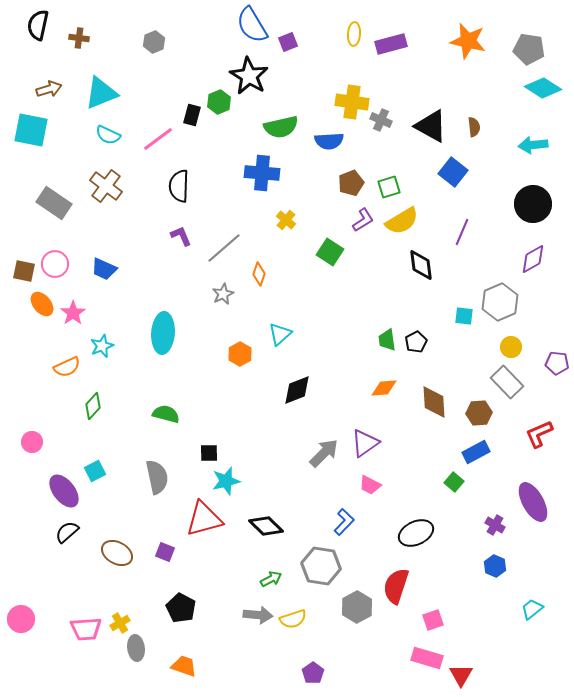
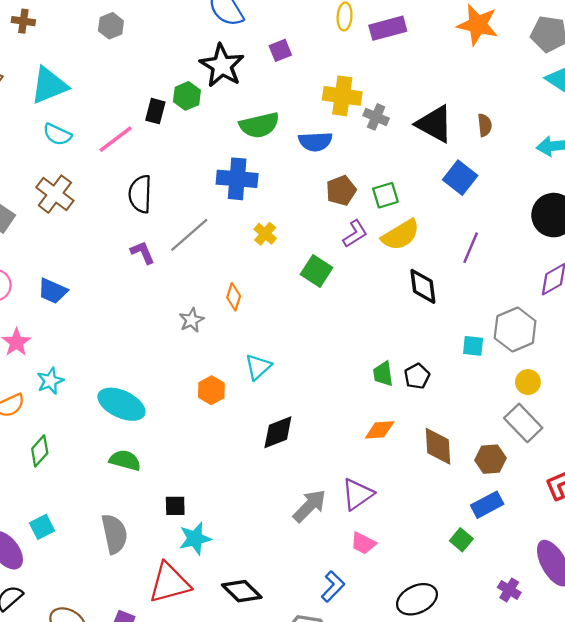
purple square: (288, 42) -> (280, 50), moved
gray line: (224, 248) -> (189, 235), moved
cyan ellipse: (163, 333) -> (121, 404), moved, turned -69

